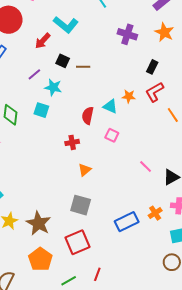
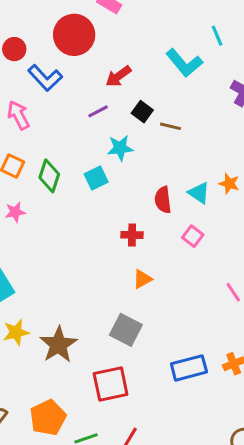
cyan L-shape: (66, 25) -> (184, 63), moved
purple line: (34, 74) -> (98, 111), moved
cyan star: (53, 87) -> (120, 148), turned -30
cyan square: (41, 110) -> (96, 178), turned 35
red semicircle: (88, 116) -> (163, 200), turned -30
orange pentagon: (40, 259) -> (48, 418), moved

